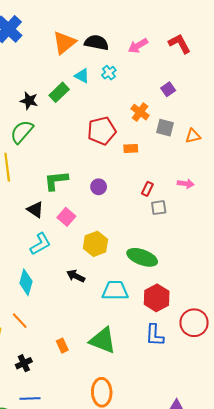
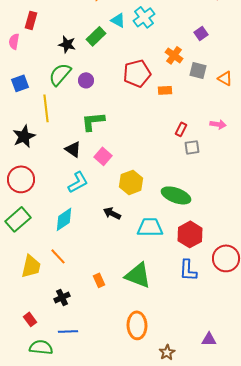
cyan cross: (109, 73) -> (144, 17), size x1.5
orange triangle: (193, 136) -> (225, 78), turned 42
purple circle: (99, 187) -> (86, 80), moved
cyan diamond: (26, 282) -> (64, 219), turned 40

